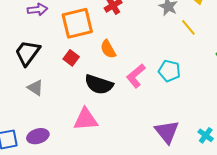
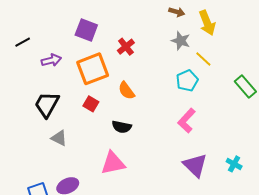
cyan pentagon: (169, 71) -> (187, 81), moved, turned -30
pink L-shape: (136, 76) -> (187, 121), moved
black semicircle: (99, 84) -> (122, 127), size x0.7

